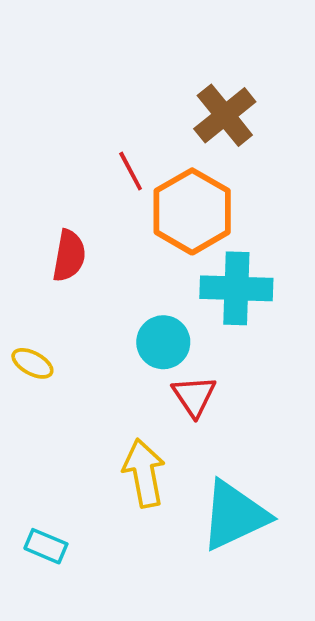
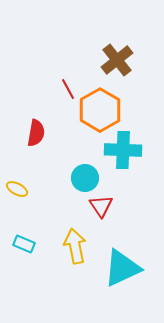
cyan rectangle: (46, 546) -> (24, 244), moved

